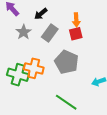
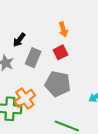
orange arrow: (76, 20) -> (63, 29), moved
orange cross: (34, 68) -> (25, 98), turned -36

